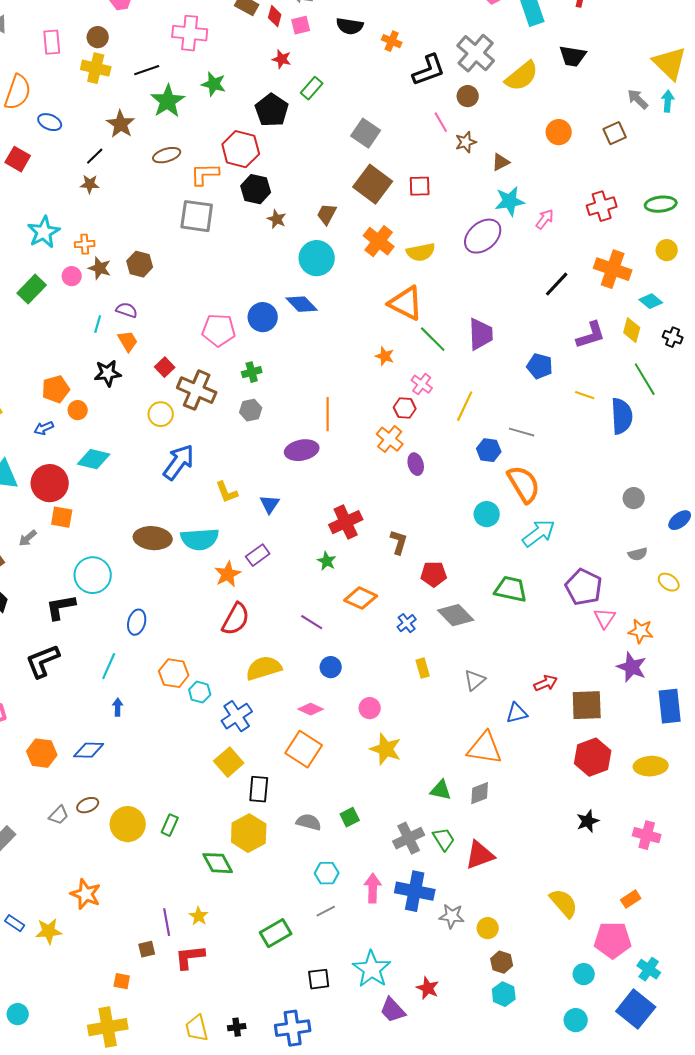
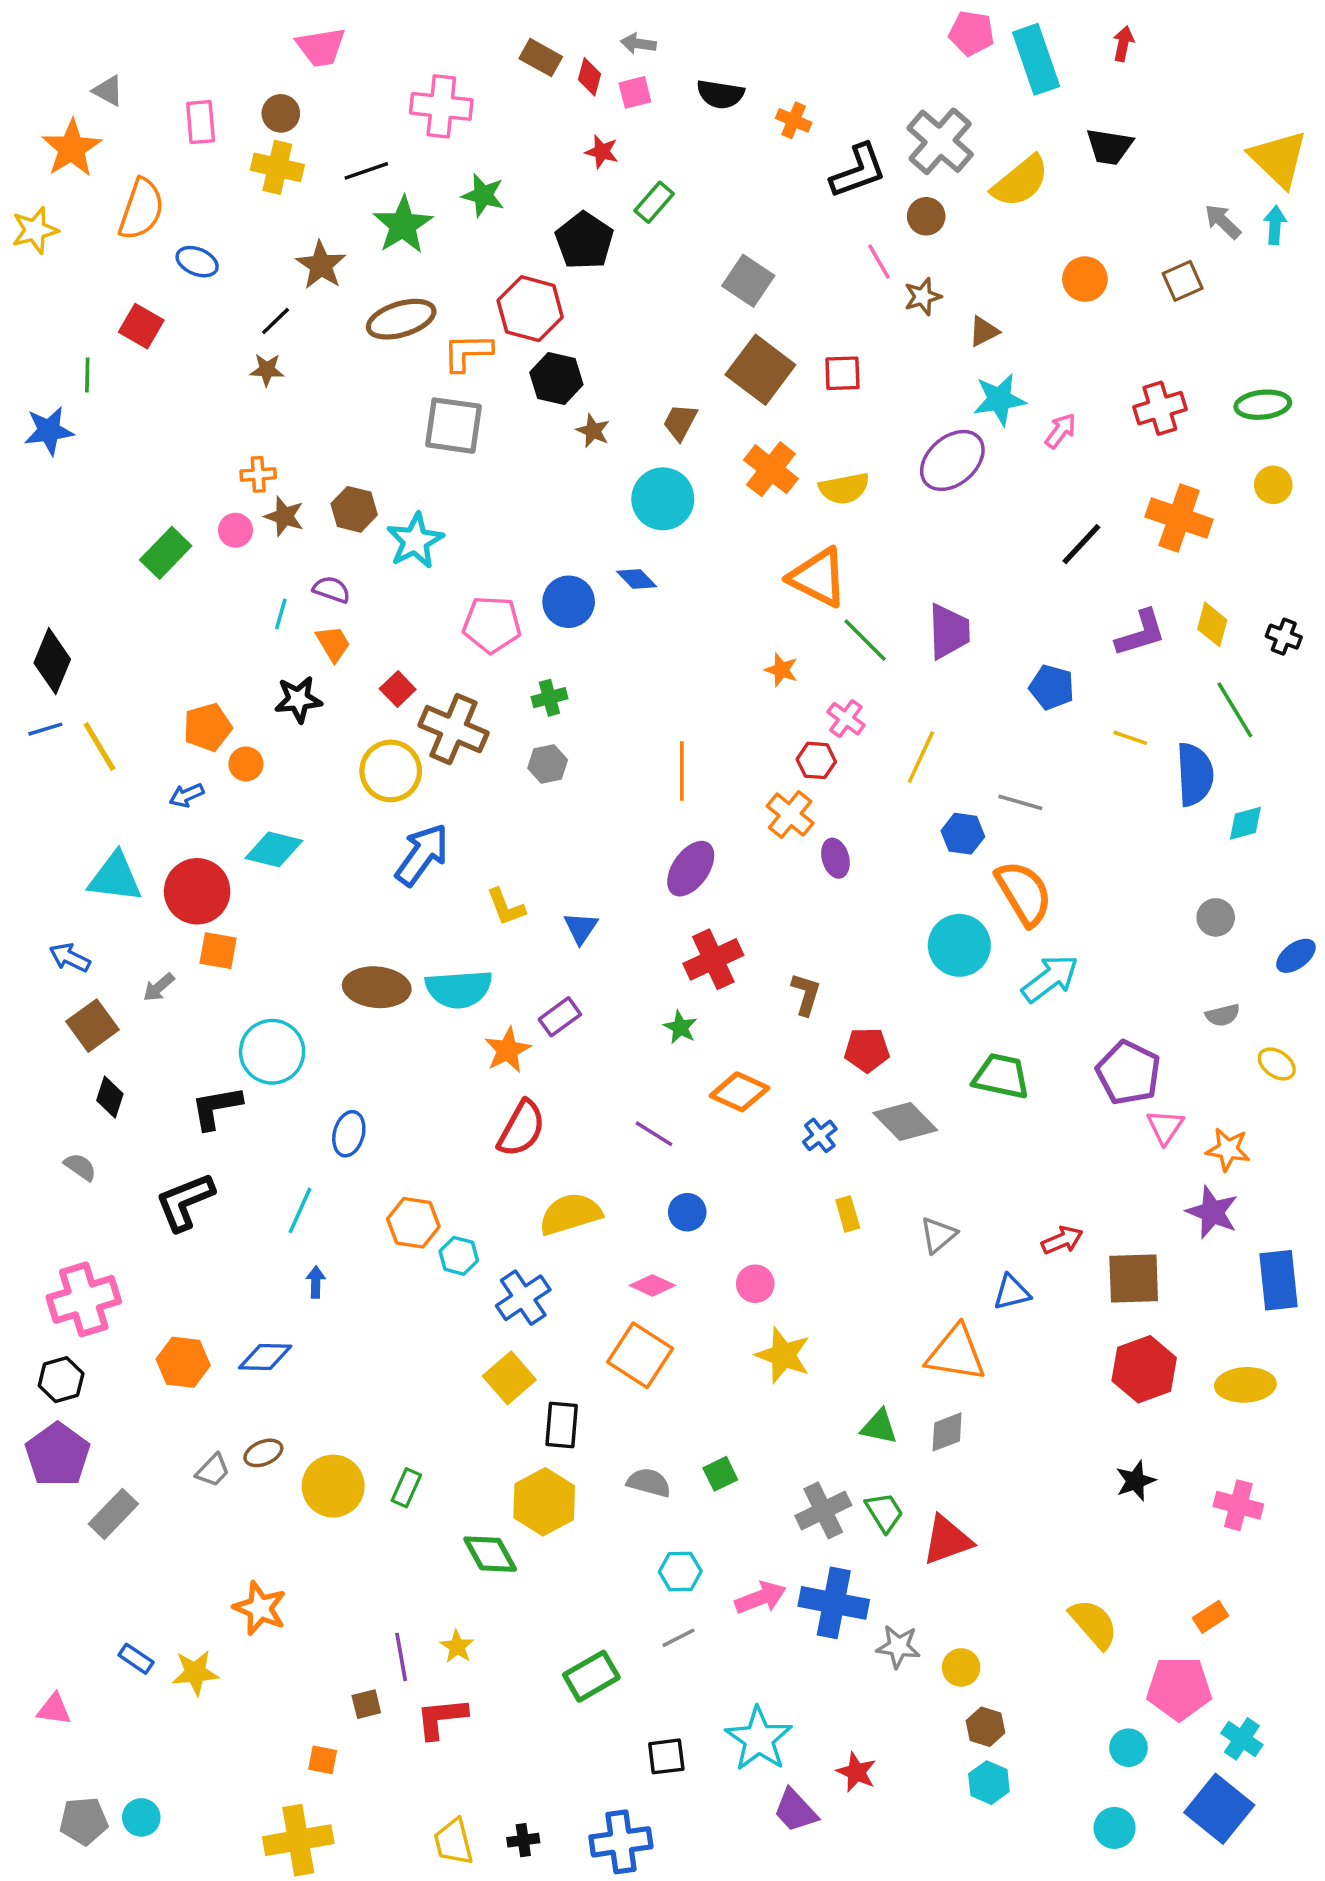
brown ellipse: (167, 155) -> (401, 319), size x1.4
cyan star: (44, 232) -> (415, 541), moved
cyan diamond: (651, 301) -> (1245, 823), moved, turned -55
blue diamond: (302, 304) -> (637, 579), size x0.7
yellow circle: (161, 414) -> (391, 771), size x1.4
purple ellipse: (302, 450) -> (691, 869), moved, turned -44
cyan circle: (487, 514) -> (959, 945), size x1.4
pink arrow: (373, 888) -> (760, 1598), turned 68

